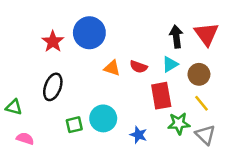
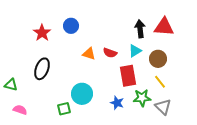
blue circle: (89, 33) -> (71, 26), size x0.6
red triangle: (207, 34) -> (164, 27), turned -50
green square: (74, 125) -> (64, 109), moved
blue star: (138, 135) -> (117, 103), moved

